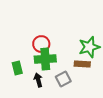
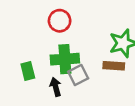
red circle: (41, 44) -> (60, 21), moved
gray square: (63, 79) -> (78, 75), moved

